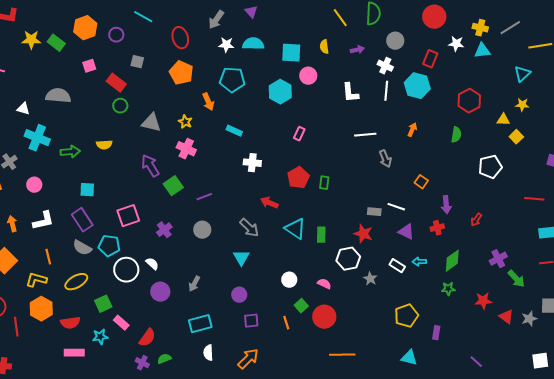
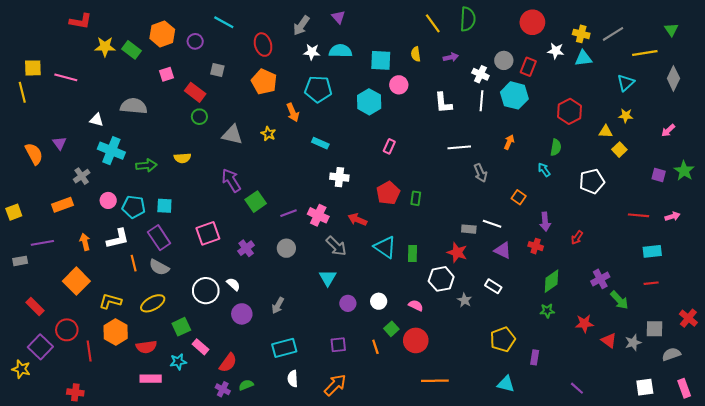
gray circle: (395, 41) -> (504, 60), moved
pink cross: (186, 149) -> (318, 215), moved
red cross: (437, 228) -> (536, 246), turned 32
cyan pentagon: (109, 246) -> (134, 207), moved
orange line: (48, 257) -> (134, 263), moved
cyan arrow: (419, 262) -> (544, 170), moved, turned 56
purple circle: (239, 295) -> (348, 303), moved

